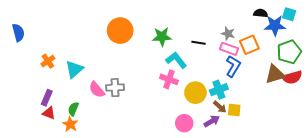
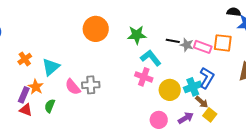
gray star: (228, 34) -> (187, 45), moved
orange square: (249, 45) -> (223, 43), turned 30
blue L-shape: (233, 66) -> (207, 78), moved
brown arrow: (220, 107) -> (202, 102), moved
yellow square: (234, 110) -> (210, 115), moved, turned 32
orange star: (70, 124) -> (36, 87), moved

